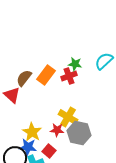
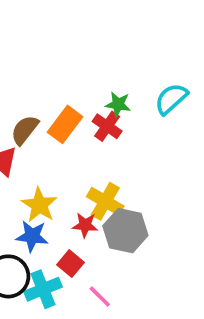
red cross: (69, 76) -> (107, 126), turned -35
yellow star: (32, 132) -> (39, 205), moved
blue star: (28, 147) -> (32, 236), moved

